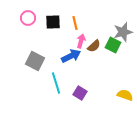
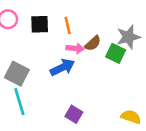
pink arrow: (81, 41) -> (75, 48), turned 80
brown semicircle: (94, 46) -> (93, 43), moved
cyan line: (56, 83) -> (19, 102), moved

